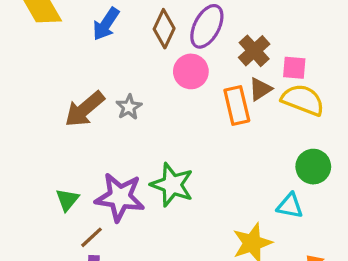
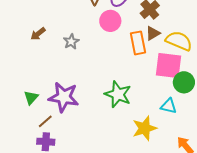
pink square: (294, 68) -> (169, 65), moved, size x1.8
brown arrow: (85, 109) -> (38, 34), moved, size x0.6
green star: (172, 185) -> (118, 94), moved

